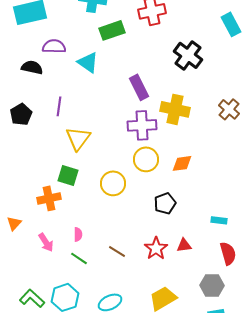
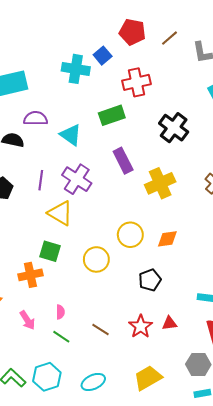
green rectangle: (112, 30) -> (112, 115), moved
yellow cross: (175, 109) -> (160, 183), turned -36
purple cross: (142, 125) -> (77, 179), moved, turned 36
yellow triangle: (78, 138) -> (60, 213), turned -36

